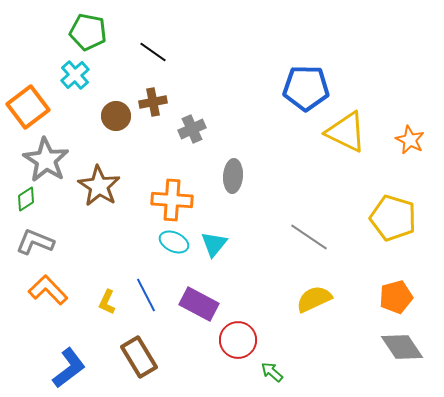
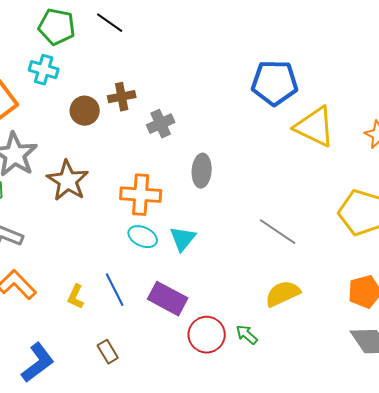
black line: (153, 52) -> (110, 23), moved
cyan cross: (75, 75) -> (44, 70), turned -32
brown rectangle: (139, 357) -> (108, 352), size x0.6
green arrow: (272, 372) -> (247, 335), moved

